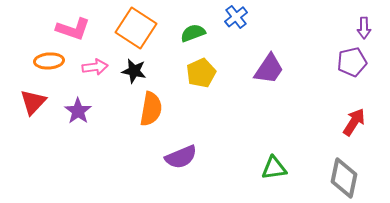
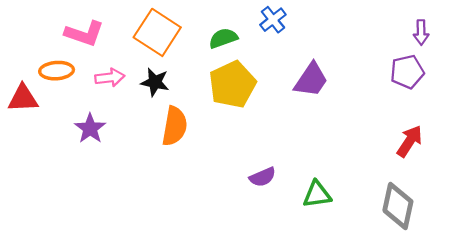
yellow pentagon: (201, 73) -> (232, 84), size x1.4
red triangle: (33, 102) -> (23, 98), moved, turned 44
purple semicircle: (181, 157) -> (263, 177), moved, size x0.7

